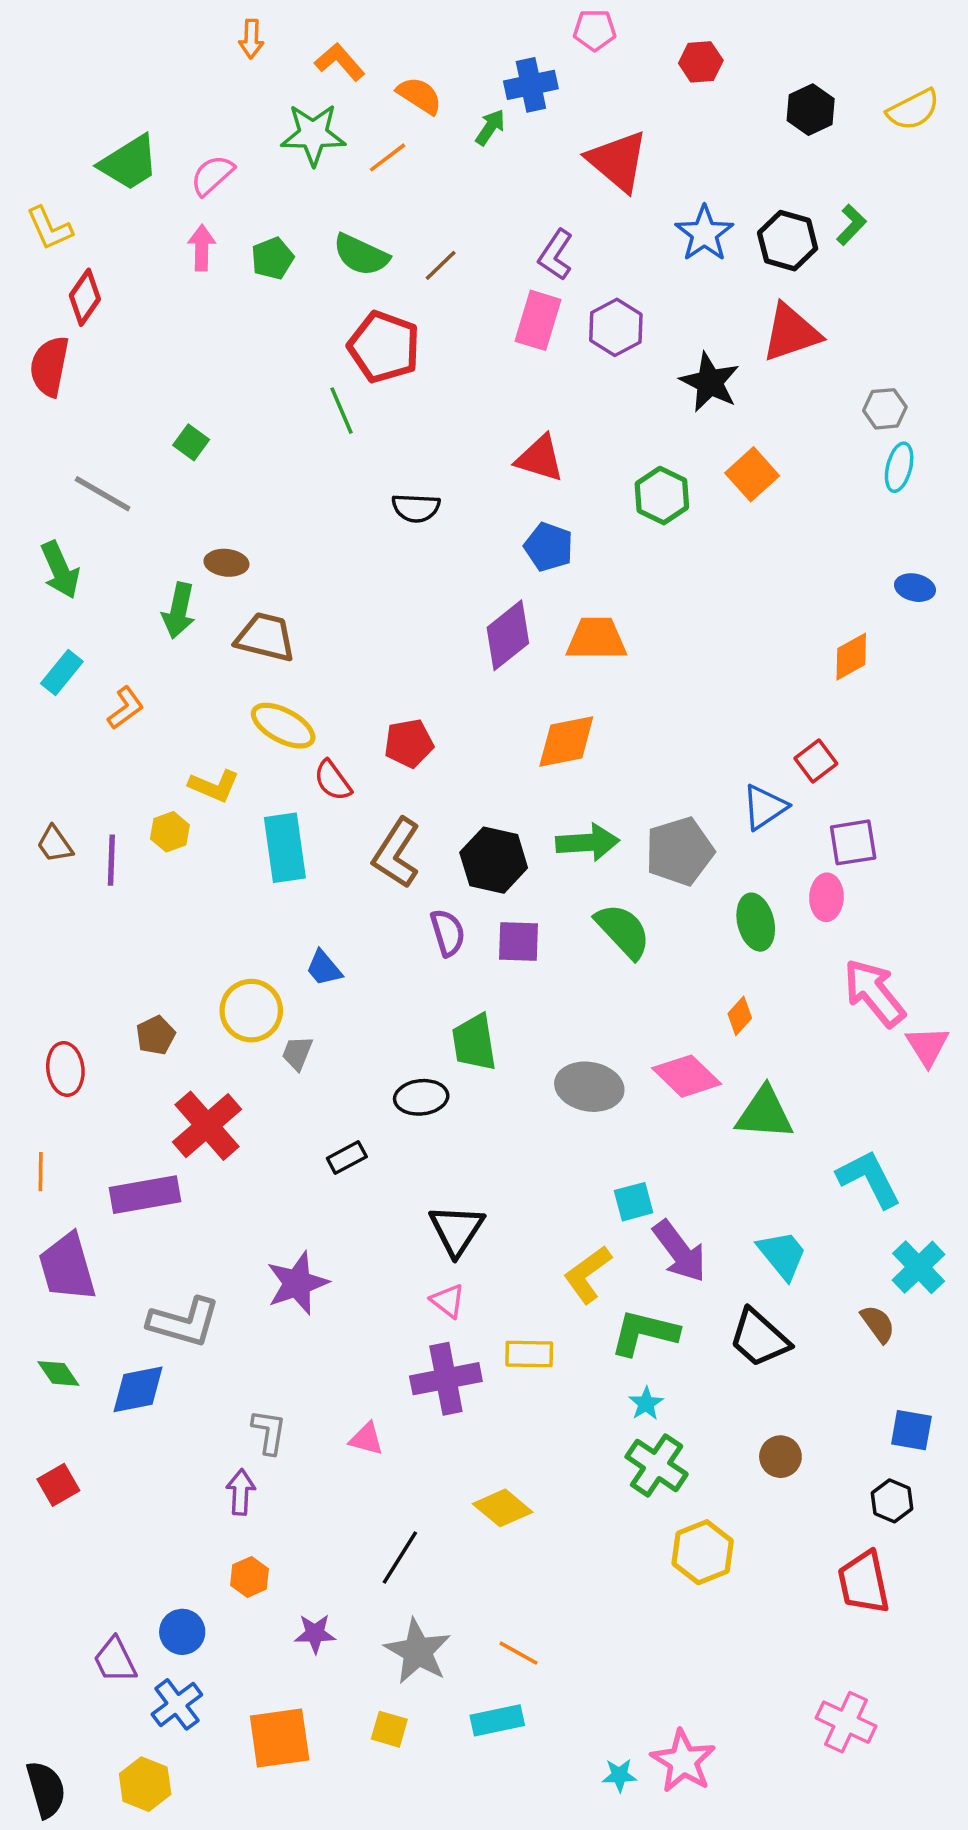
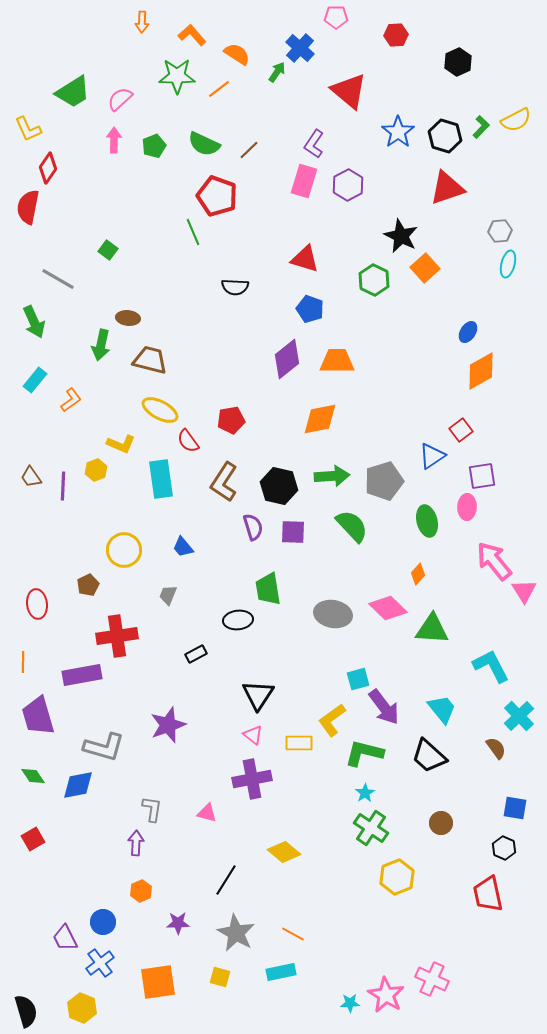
blue cross: (531, 85) -> (300, 48), turned -36
yellow semicircle: (913, 110) -> (516, 120), moved
black star: (710, 382) -> (401, 236), moved
blue ellipse: (915, 588) -> (468, 332), moved, turned -70
orange diamond: (851, 657) -> (481, 371), size x1.4
yellow circle: (251, 1011) -> (124, 550), moved
red cross: (207, 1126) -> (117, 636), turned 33
yellow rectangle: (529, 1354) -> (299, 743), moved
pink cross: (846, 1722) -> (432, 979), moved

